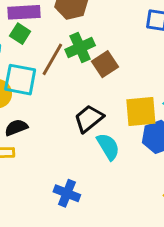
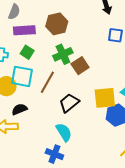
green square: (20, 34) -> (27, 52), moved
brown line: (52, 59) -> (47, 82), moved
cyan semicircle: (108, 147) -> (64, 132), moved

